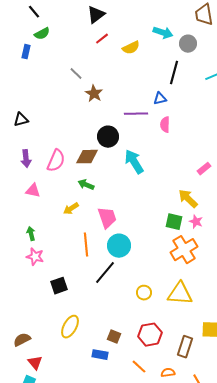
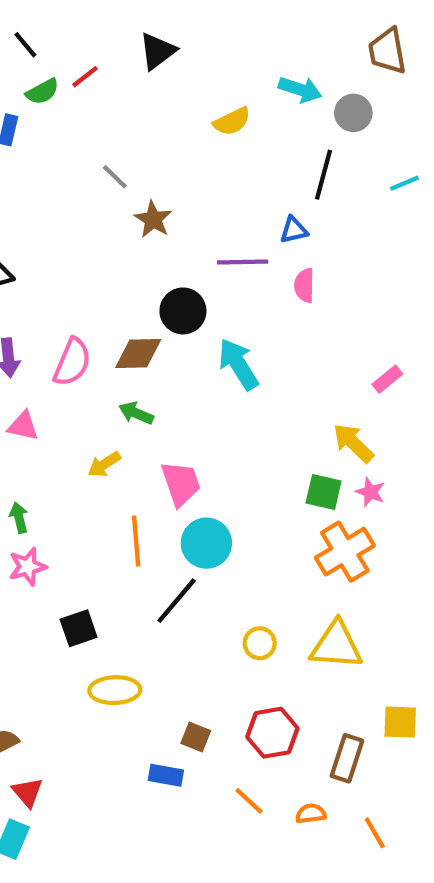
red line: (102, 39) -> (85, 77), moved
pink star: (35, 257) -> (27, 567), turned -30
yellow ellipse: (70, 327) -> (115, 690), moved, turned 60

